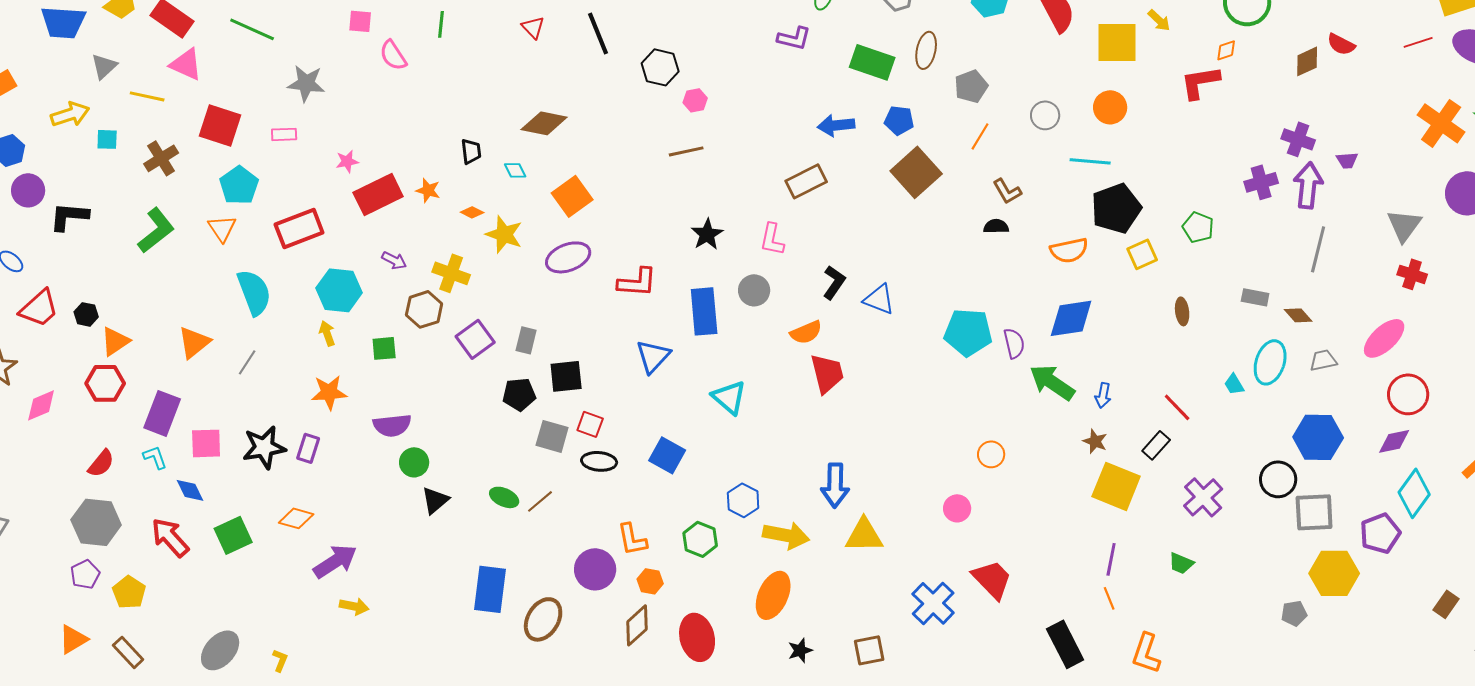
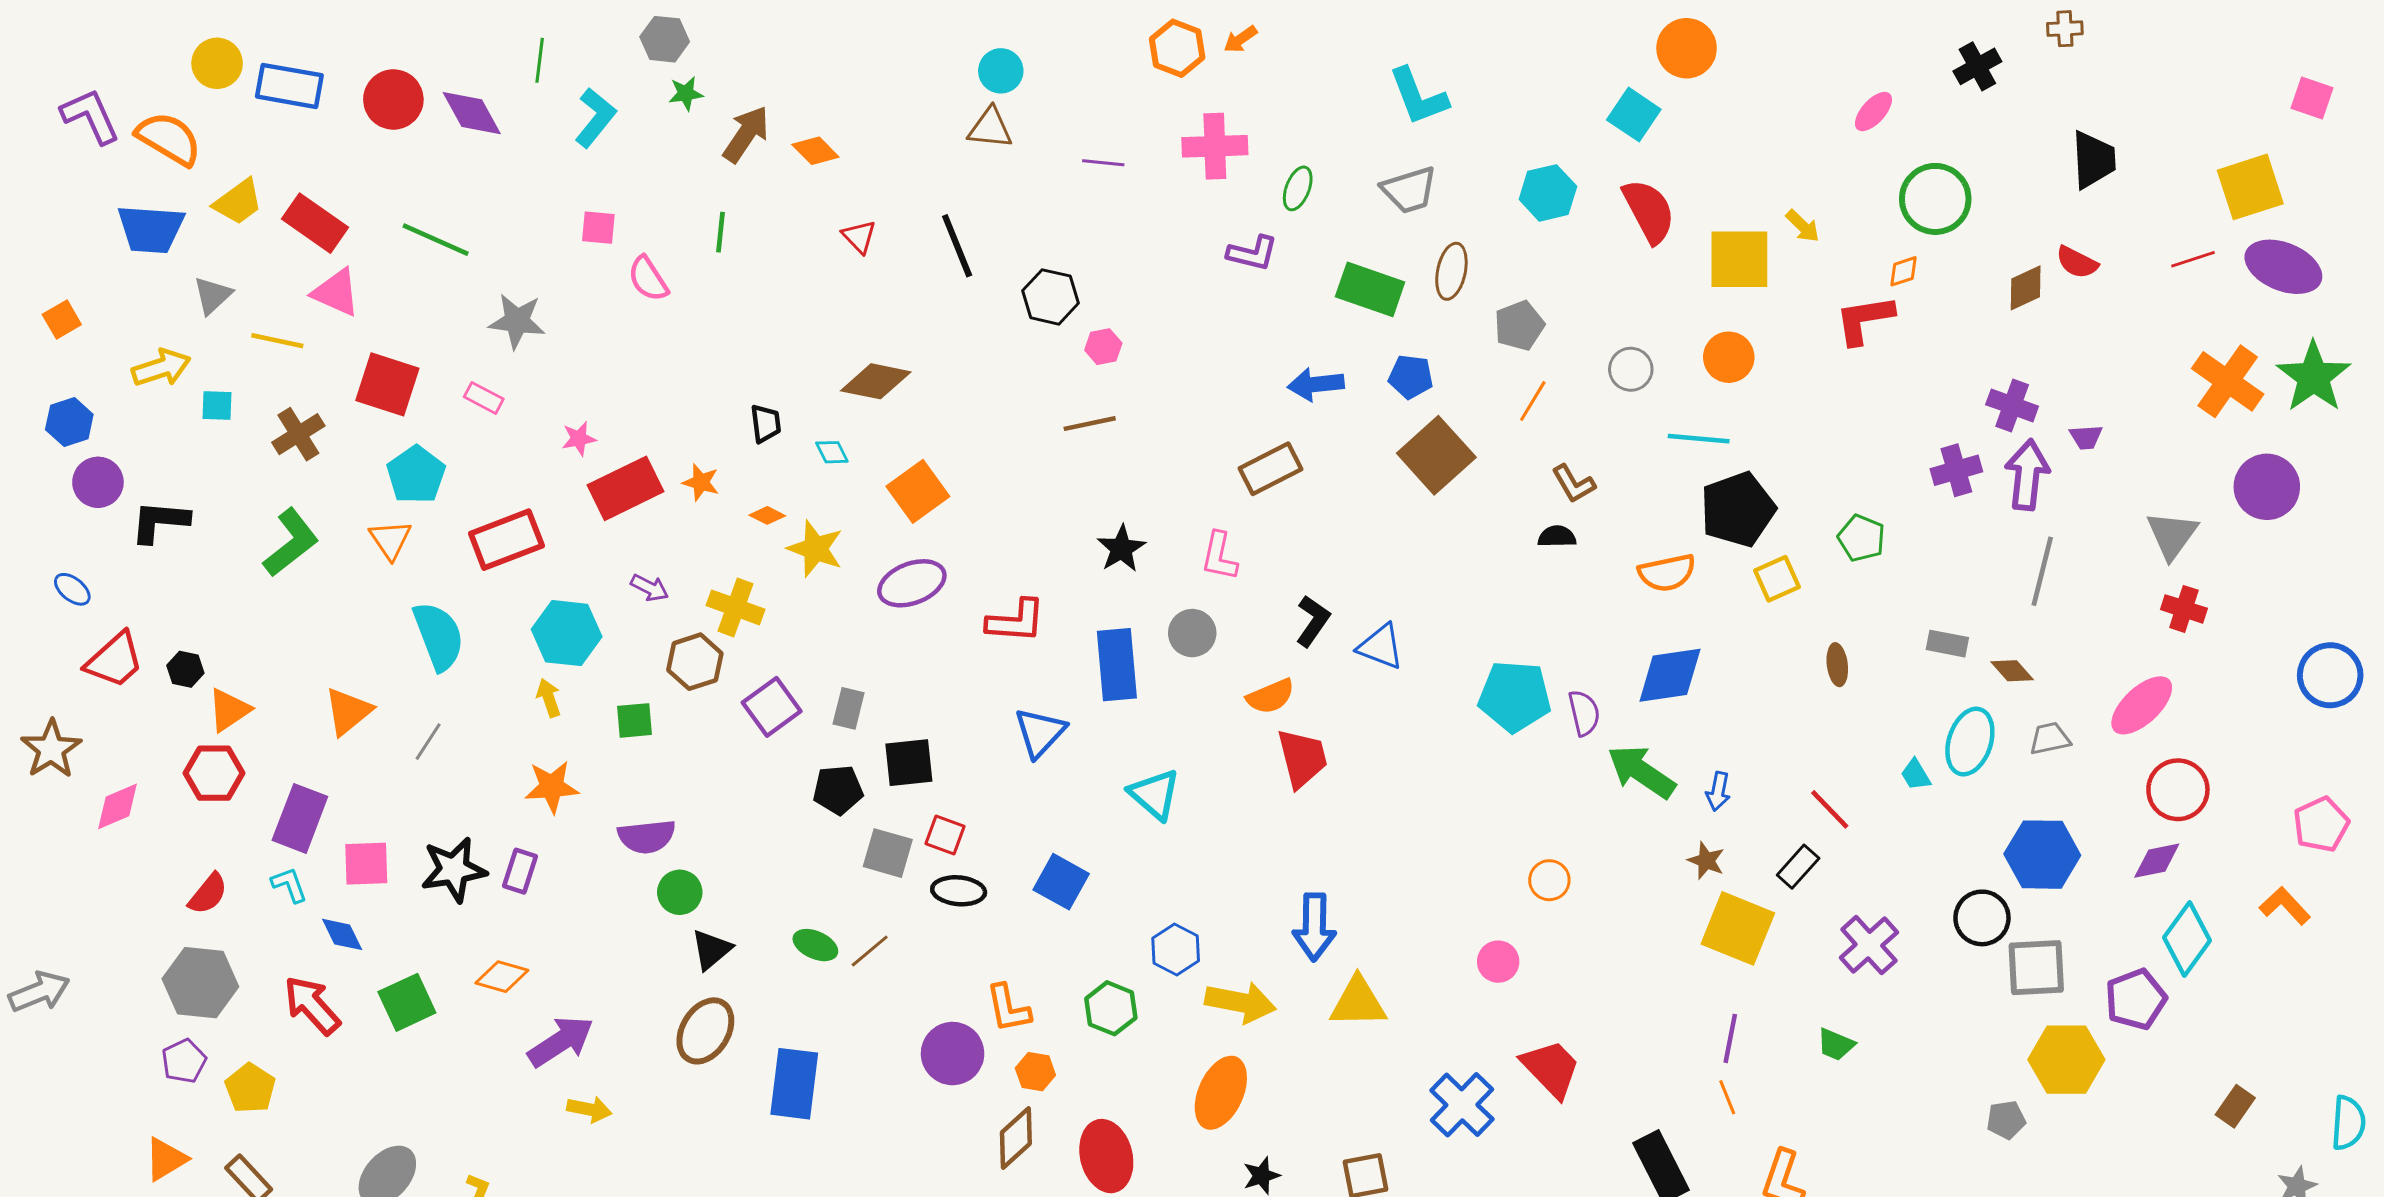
pink rectangle: (284, 134) -> (484, 398), turned 30
brown ellipse: (543, 619) -> (705, 1031), moved

